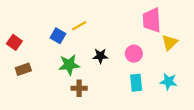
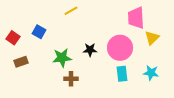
yellow line: (79, 26) -> (71, 11), moved
blue square: (58, 36) -> (39, 32), moved
pink circle: (134, 54) -> (120, 48), size x1.6

